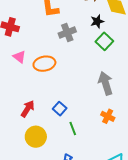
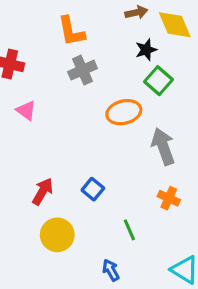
gray cross: (67, 33) -> (82, 70), moved
orange ellipse: (44, 64) -> (124, 112), moved
green line: (73, 128) -> (129, 230), moved

